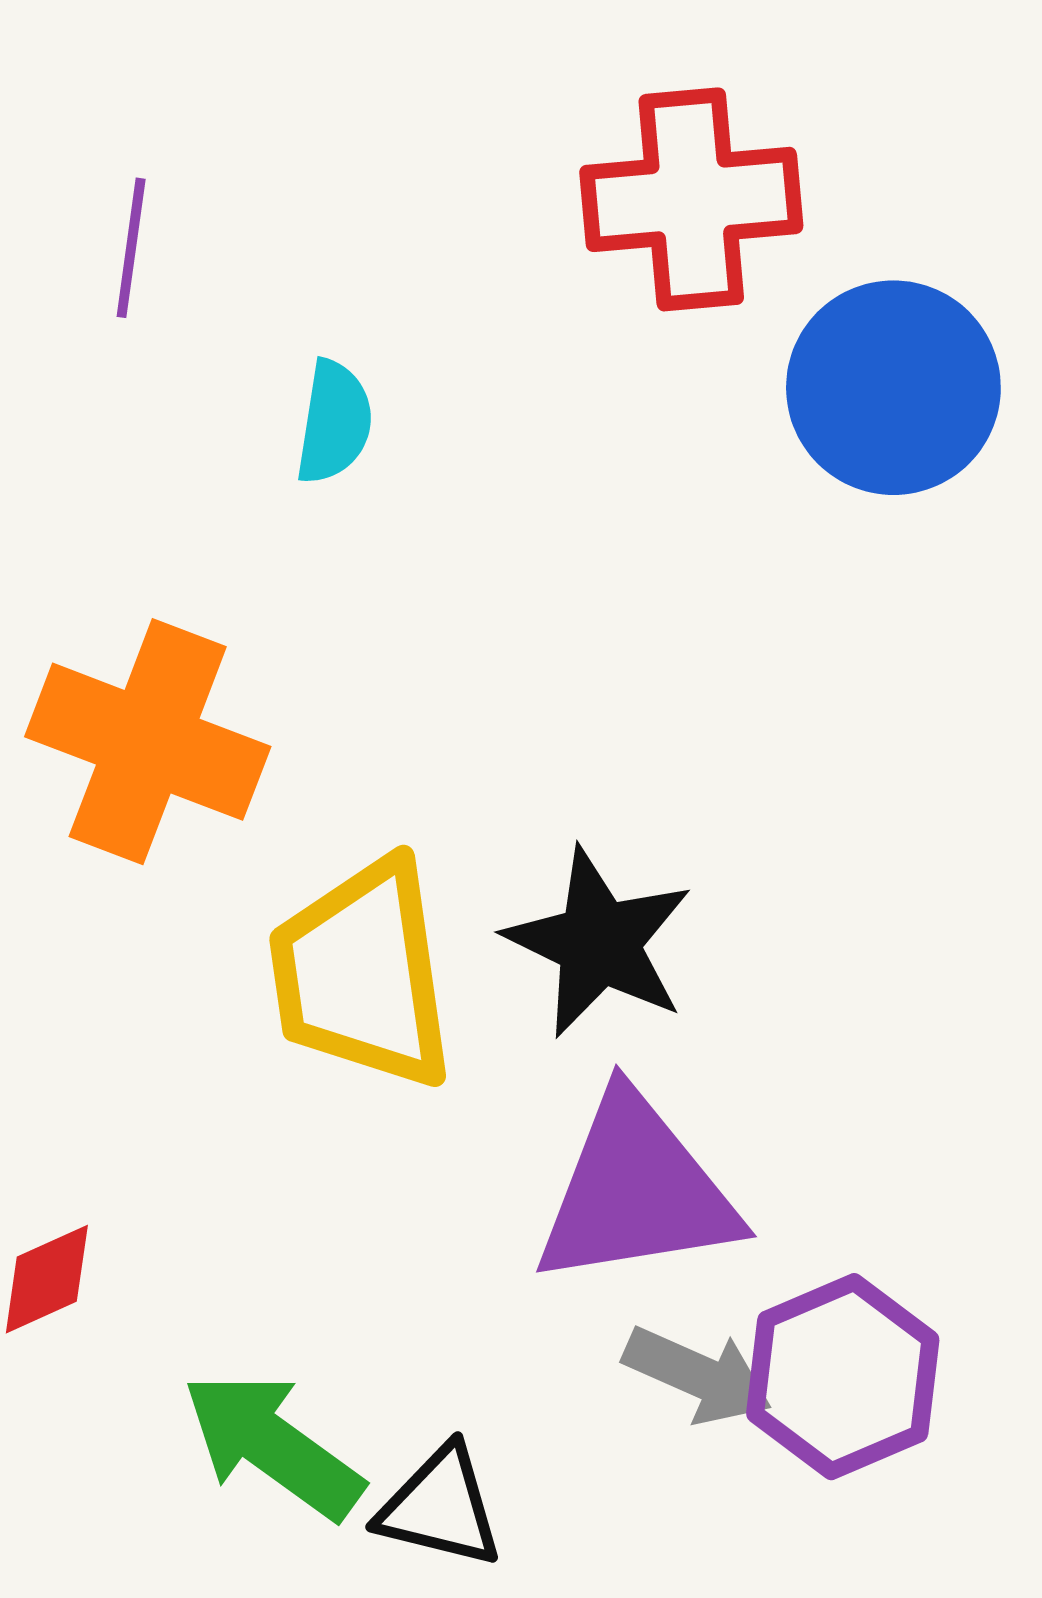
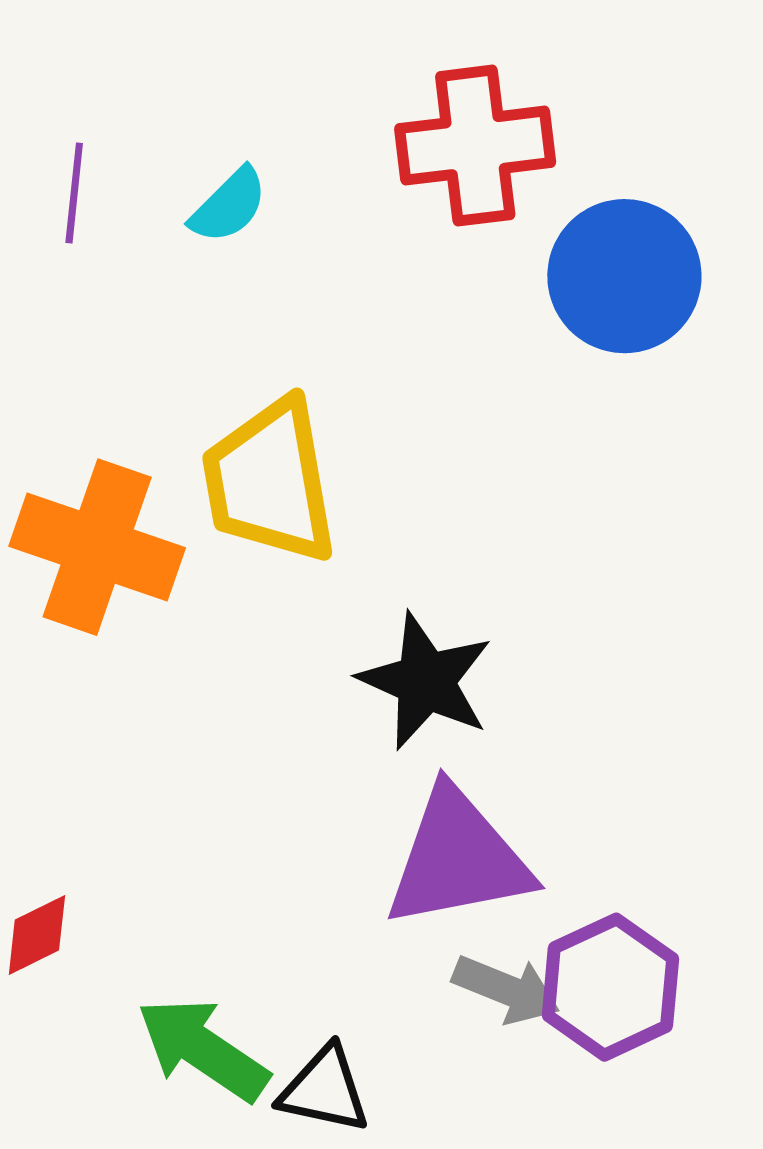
cyan semicircle: (334, 422) -> (229, 206), moved, turned 38
yellow trapezoid: (362, 974) -> (270, 481), moved

